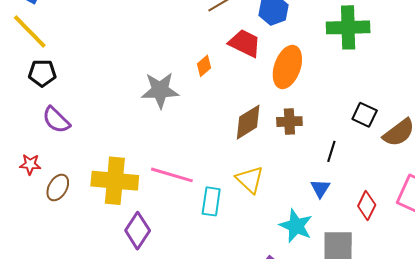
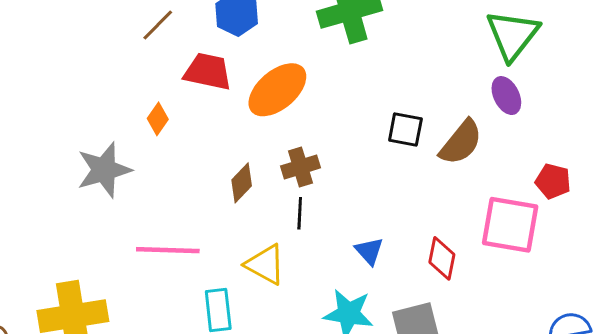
orange ellipse: (287, 67) -> (277, 90), turned 45
brown diamond: (248, 122) -> (242, 183), size x0.7
black line: (331, 151) -> (300, 213), moved
pink line: (172, 175) -> (168, 250), moved

